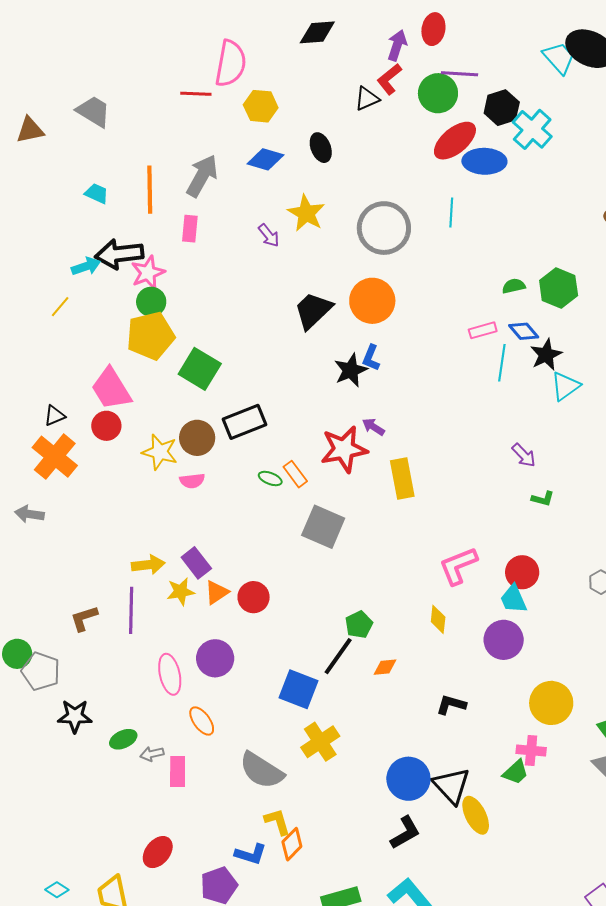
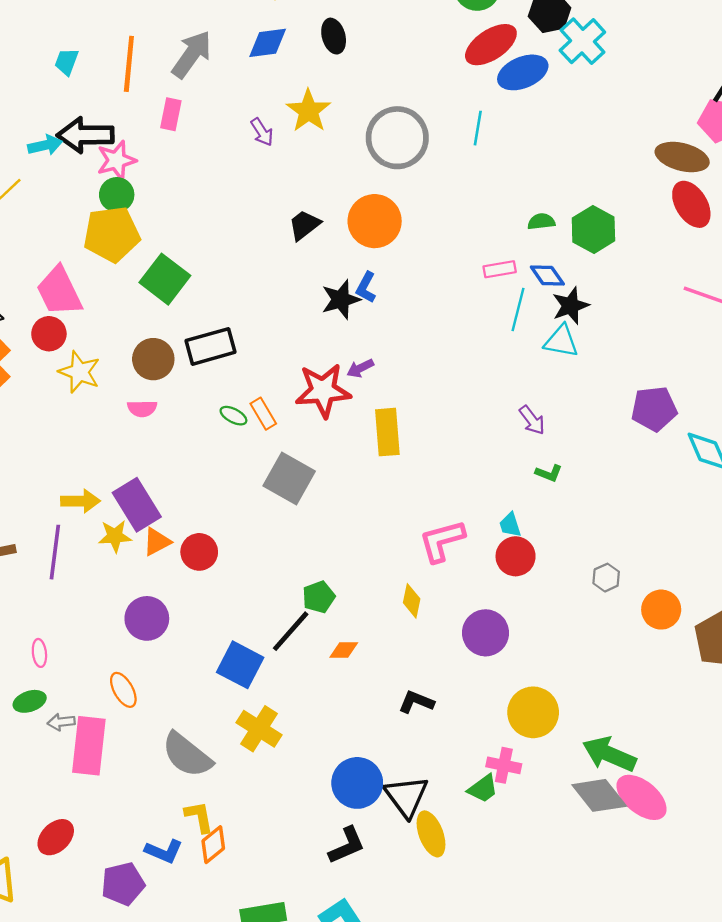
blue diamond: (265, 159) -> (268, 43), turned -30
blue ellipse: (484, 161) -> (523, 72), turned -30
cyan trapezoid: (97, 193) -> (67, 62), turned -100
black trapezoid: (313, 310) -> (304, 225), size x0.7
cyan triangle: (565, 386) -> (561, 341), moved, turned 40
purple arrow: (373, 427) -> (360, 368), turned -65
yellow star: (160, 452) -> (79, 372), moved
purple rectangle: (196, 563) -> (137, 505), size x1.4
cyan trapezoid: (514, 599) -> (510, 525), moved, size x0.7
pink ellipse: (170, 674) -> (39, 653), moved, size x0.6
yellow cross: (320, 742) -> (259, 729), turned -30
pink rectangle: (178, 771) -> (89, 746), size x1.6

